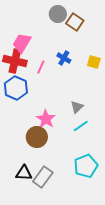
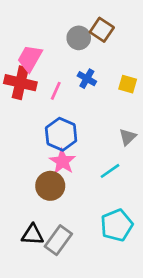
gray circle: (58, 14) -> (79, 38), moved
blue hexagon: (16, 88) -> (61, 134), moved
gray triangle: (77, 107) -> (128, 137), moved

